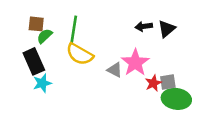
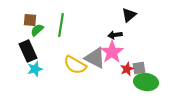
black arrow: (144, 26) -> (115, 35), moved
black triangle: (167, 29) -> (129, 15), moved
yellow semicircle: (80, 54) -> (75, 65), moved
gray triangle: (115, 70) -> (95, 58), size x1.6

